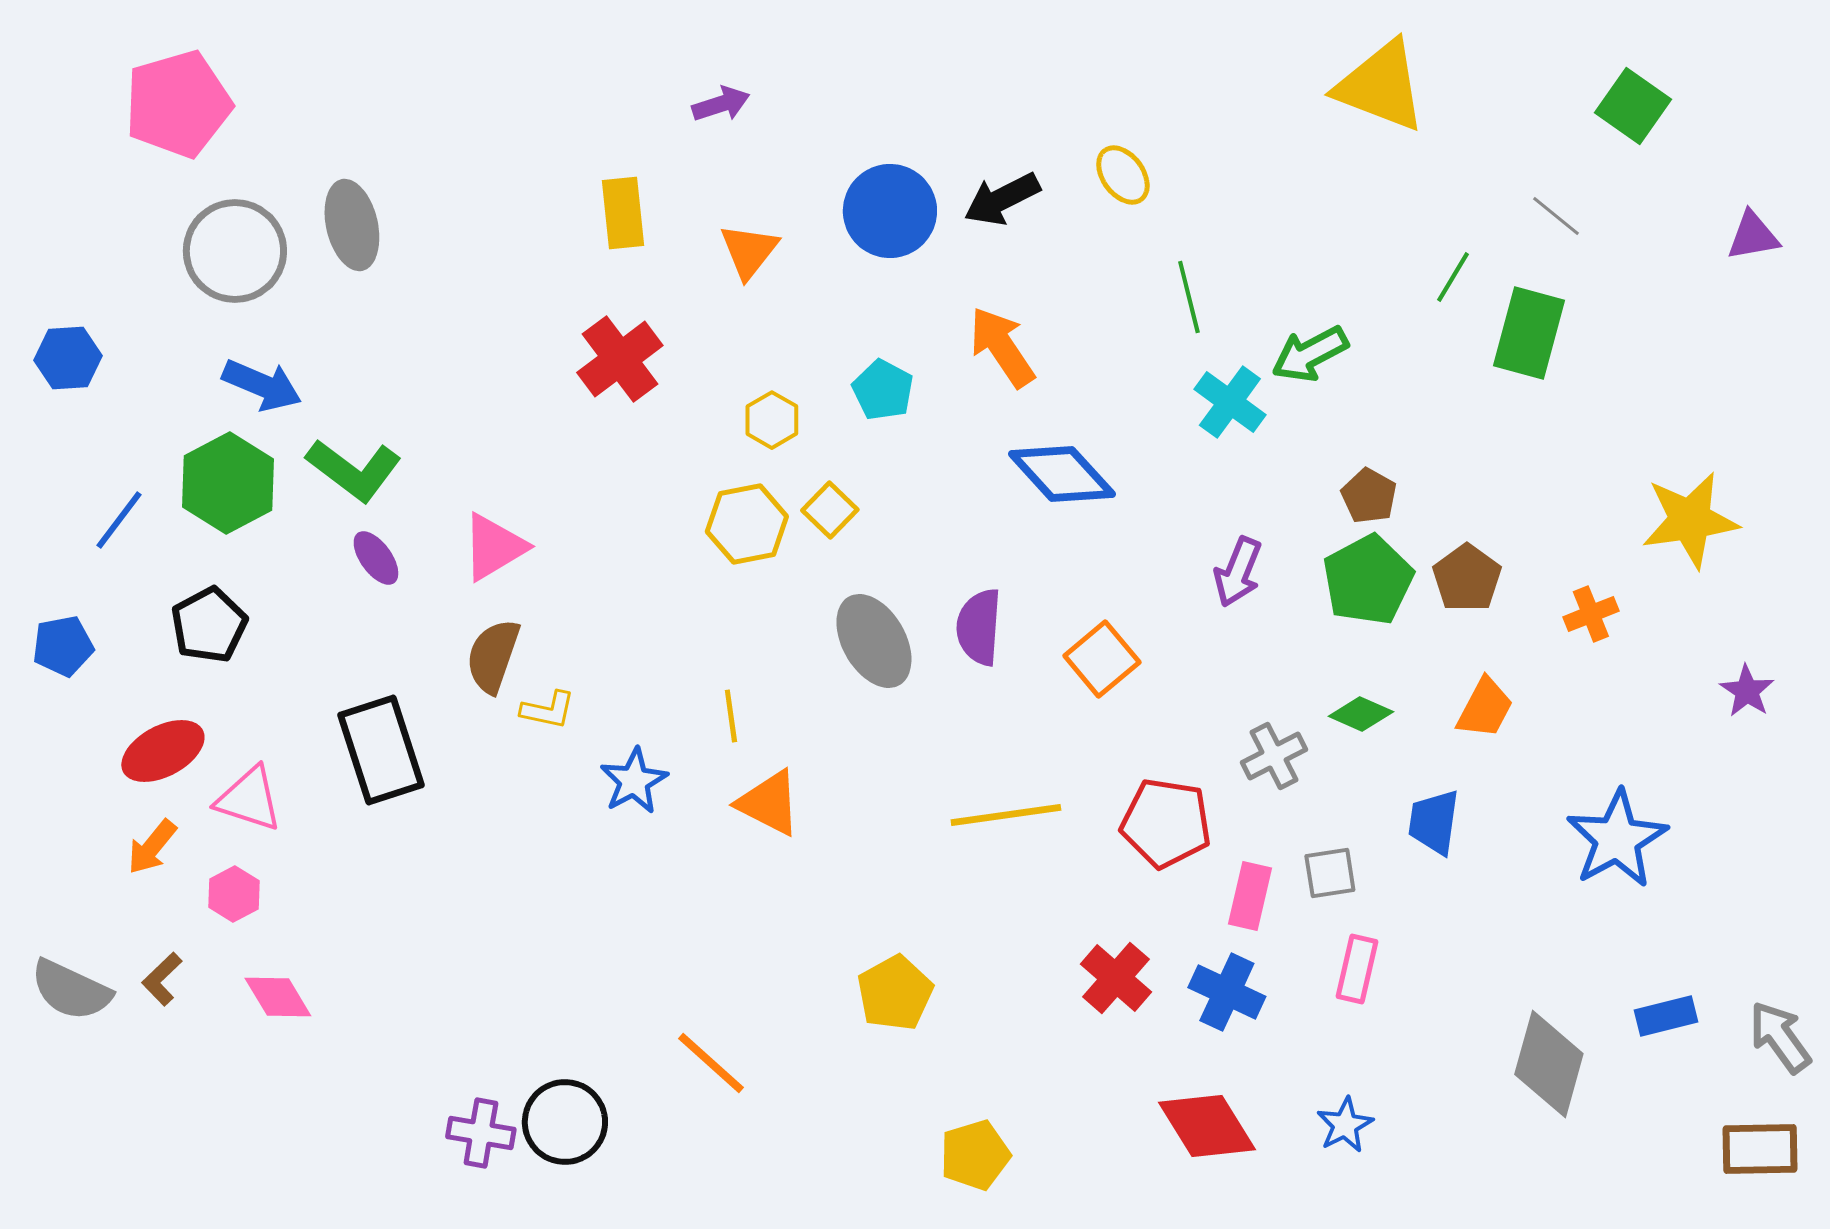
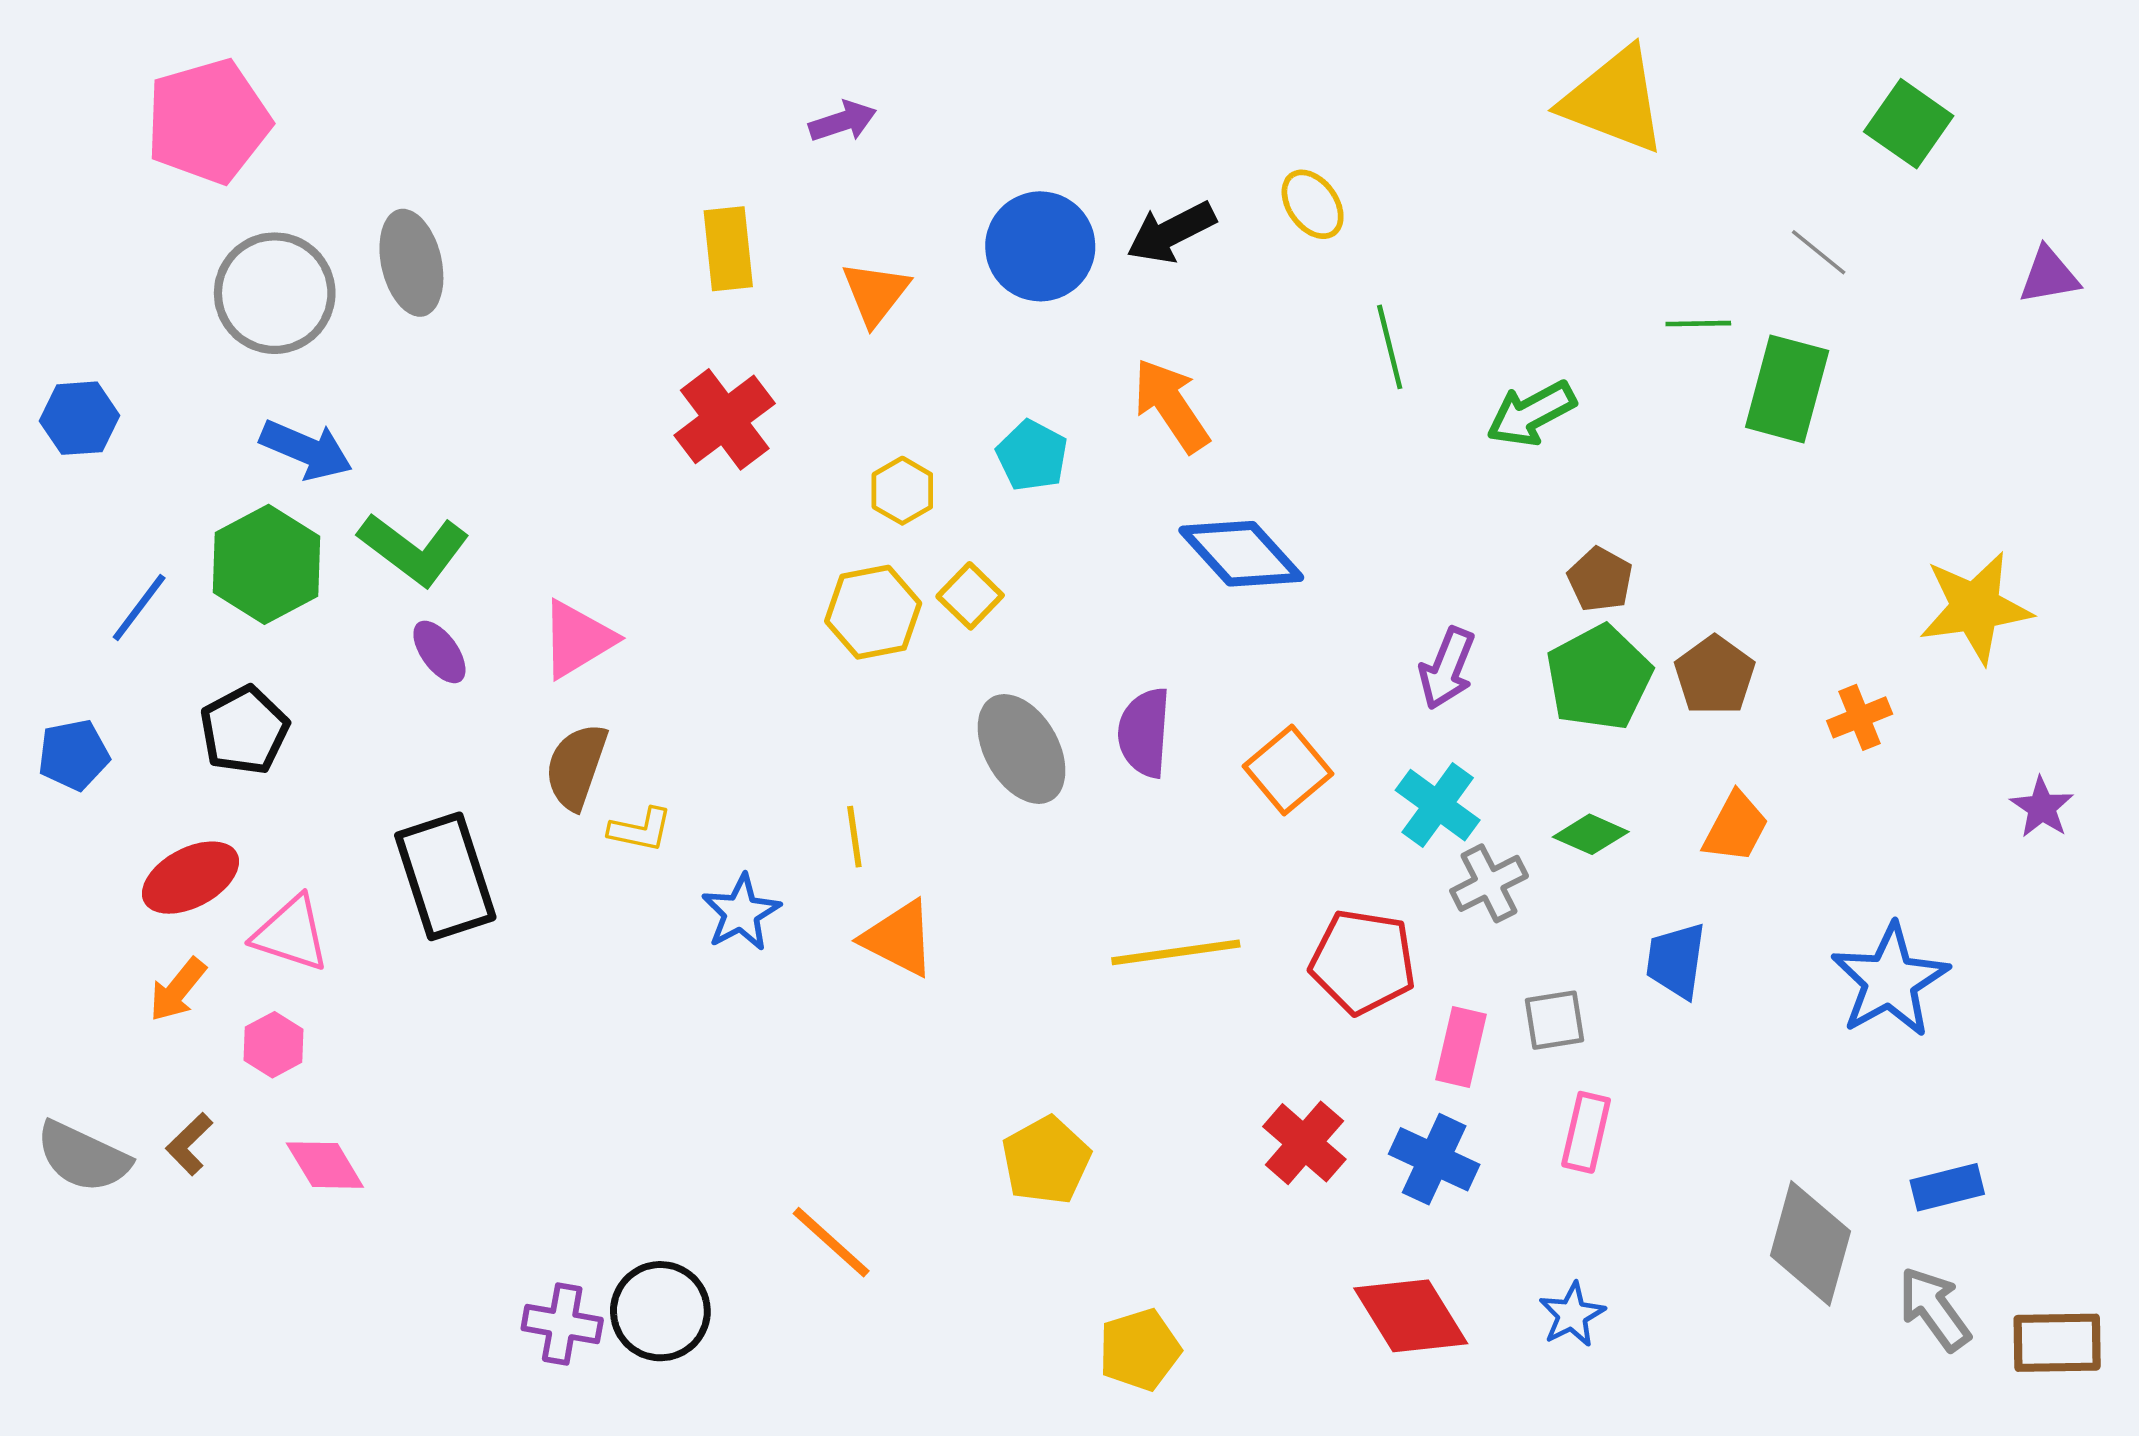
green line: (1453, 277) -> (1698, 324), turned 58
cyan cross: (1230, 402) -> (1438, 805), moved
gray arrow: (1780, 1037) -> (1934, 1309), moved

